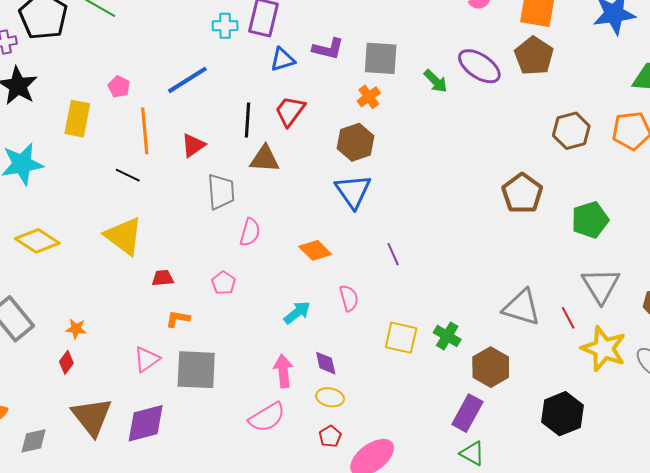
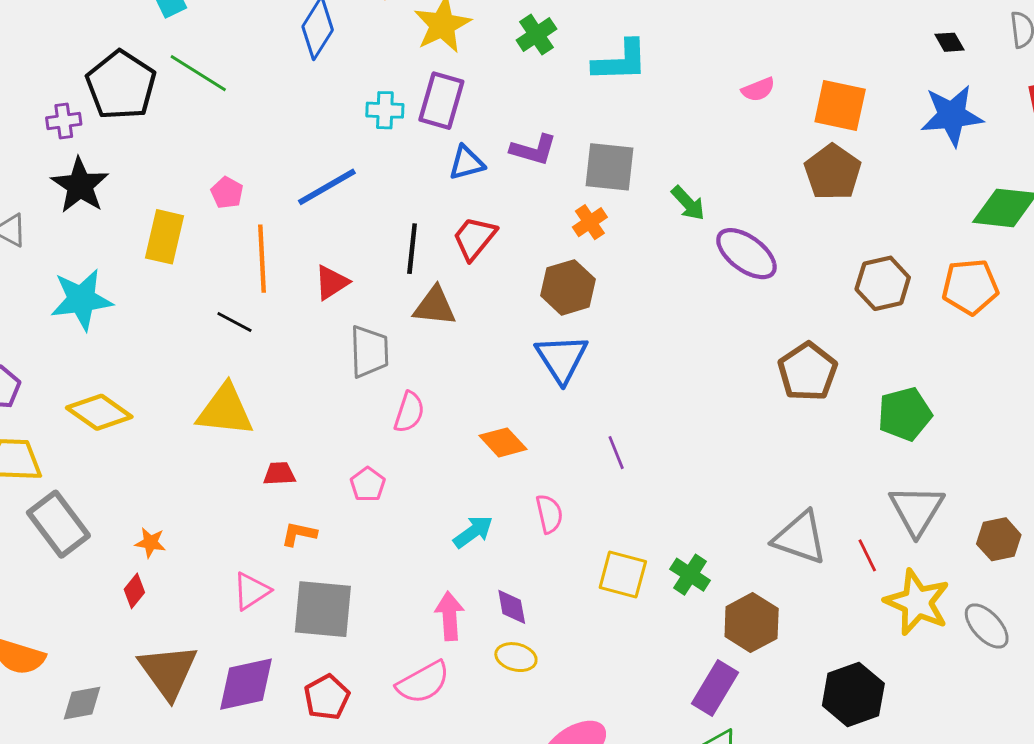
purple ellipse: (479, 66) -> (746, 254), moved
yellow triangle: (124, 236) -> (225, 410), turned -33
red pentagon: (330, 436) -> (327, 697), moved, size x1.4

